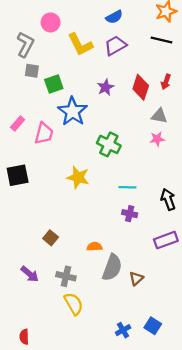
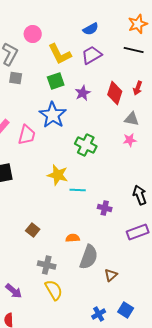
green square: (54, 84) -> (56, 81), moved
cyan line: (127, 187) -> (78, 190), moved
purple arrow: (30, 274) -> (14, 291), moved
brown triangle: (136, 278) -> (111, 275), moved

